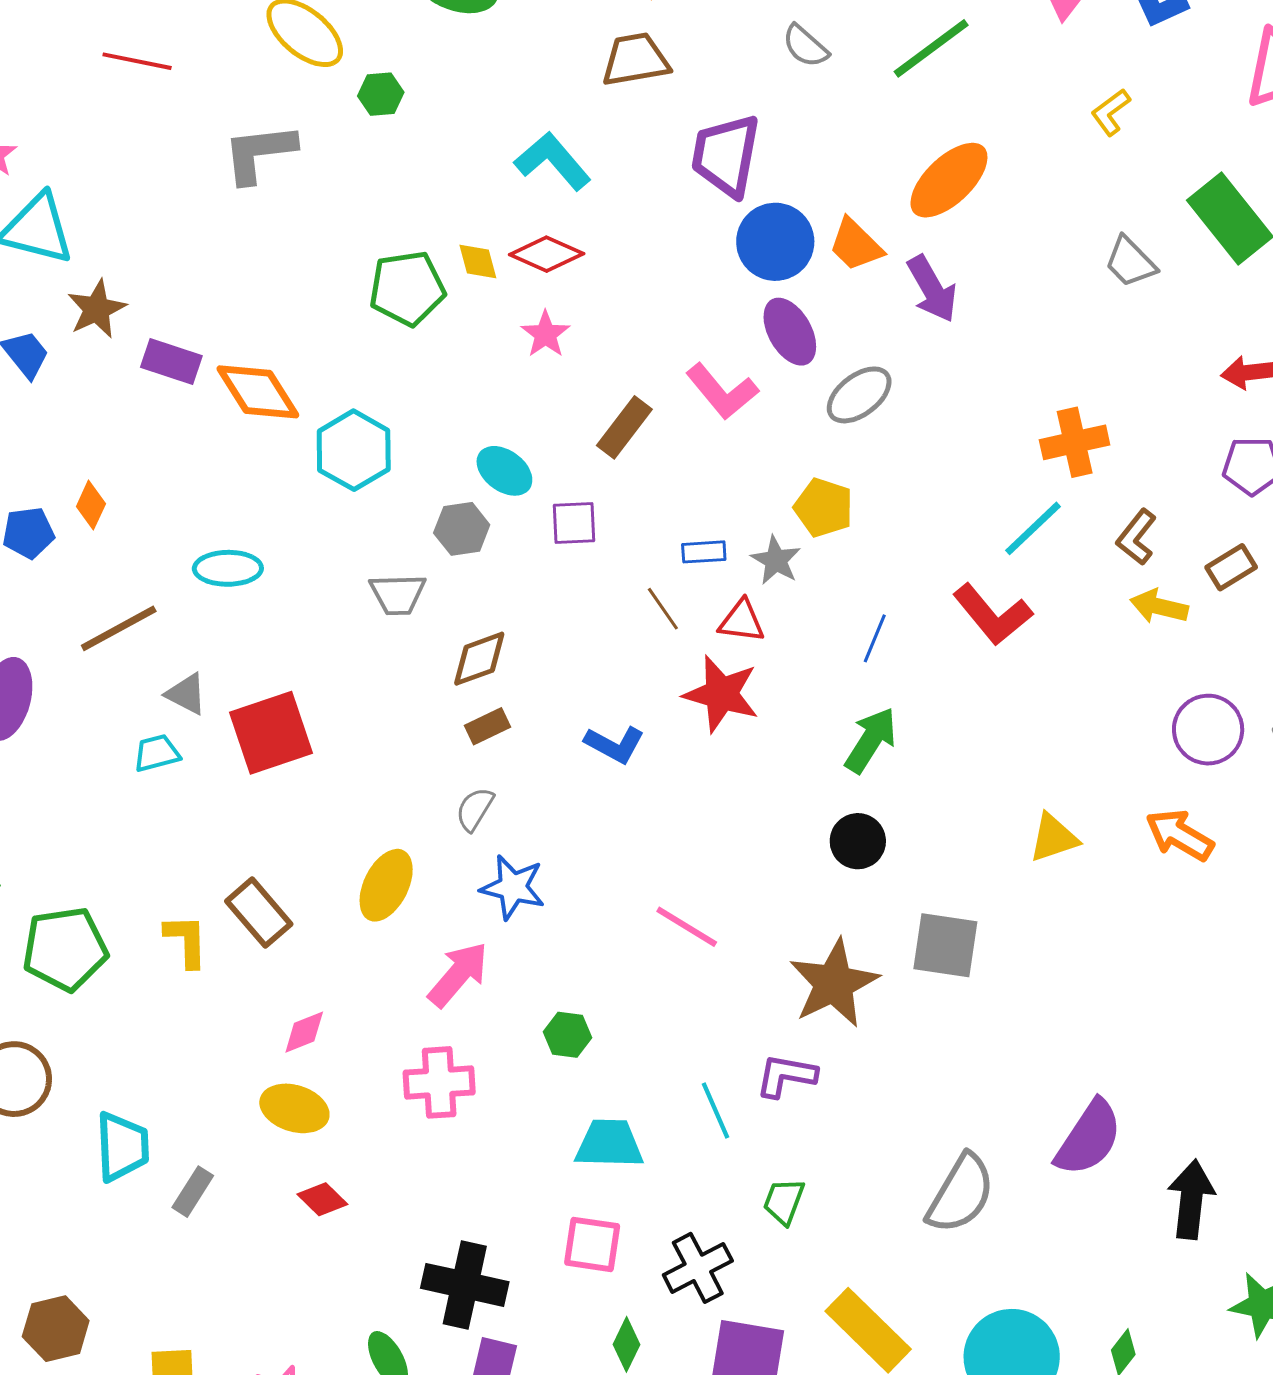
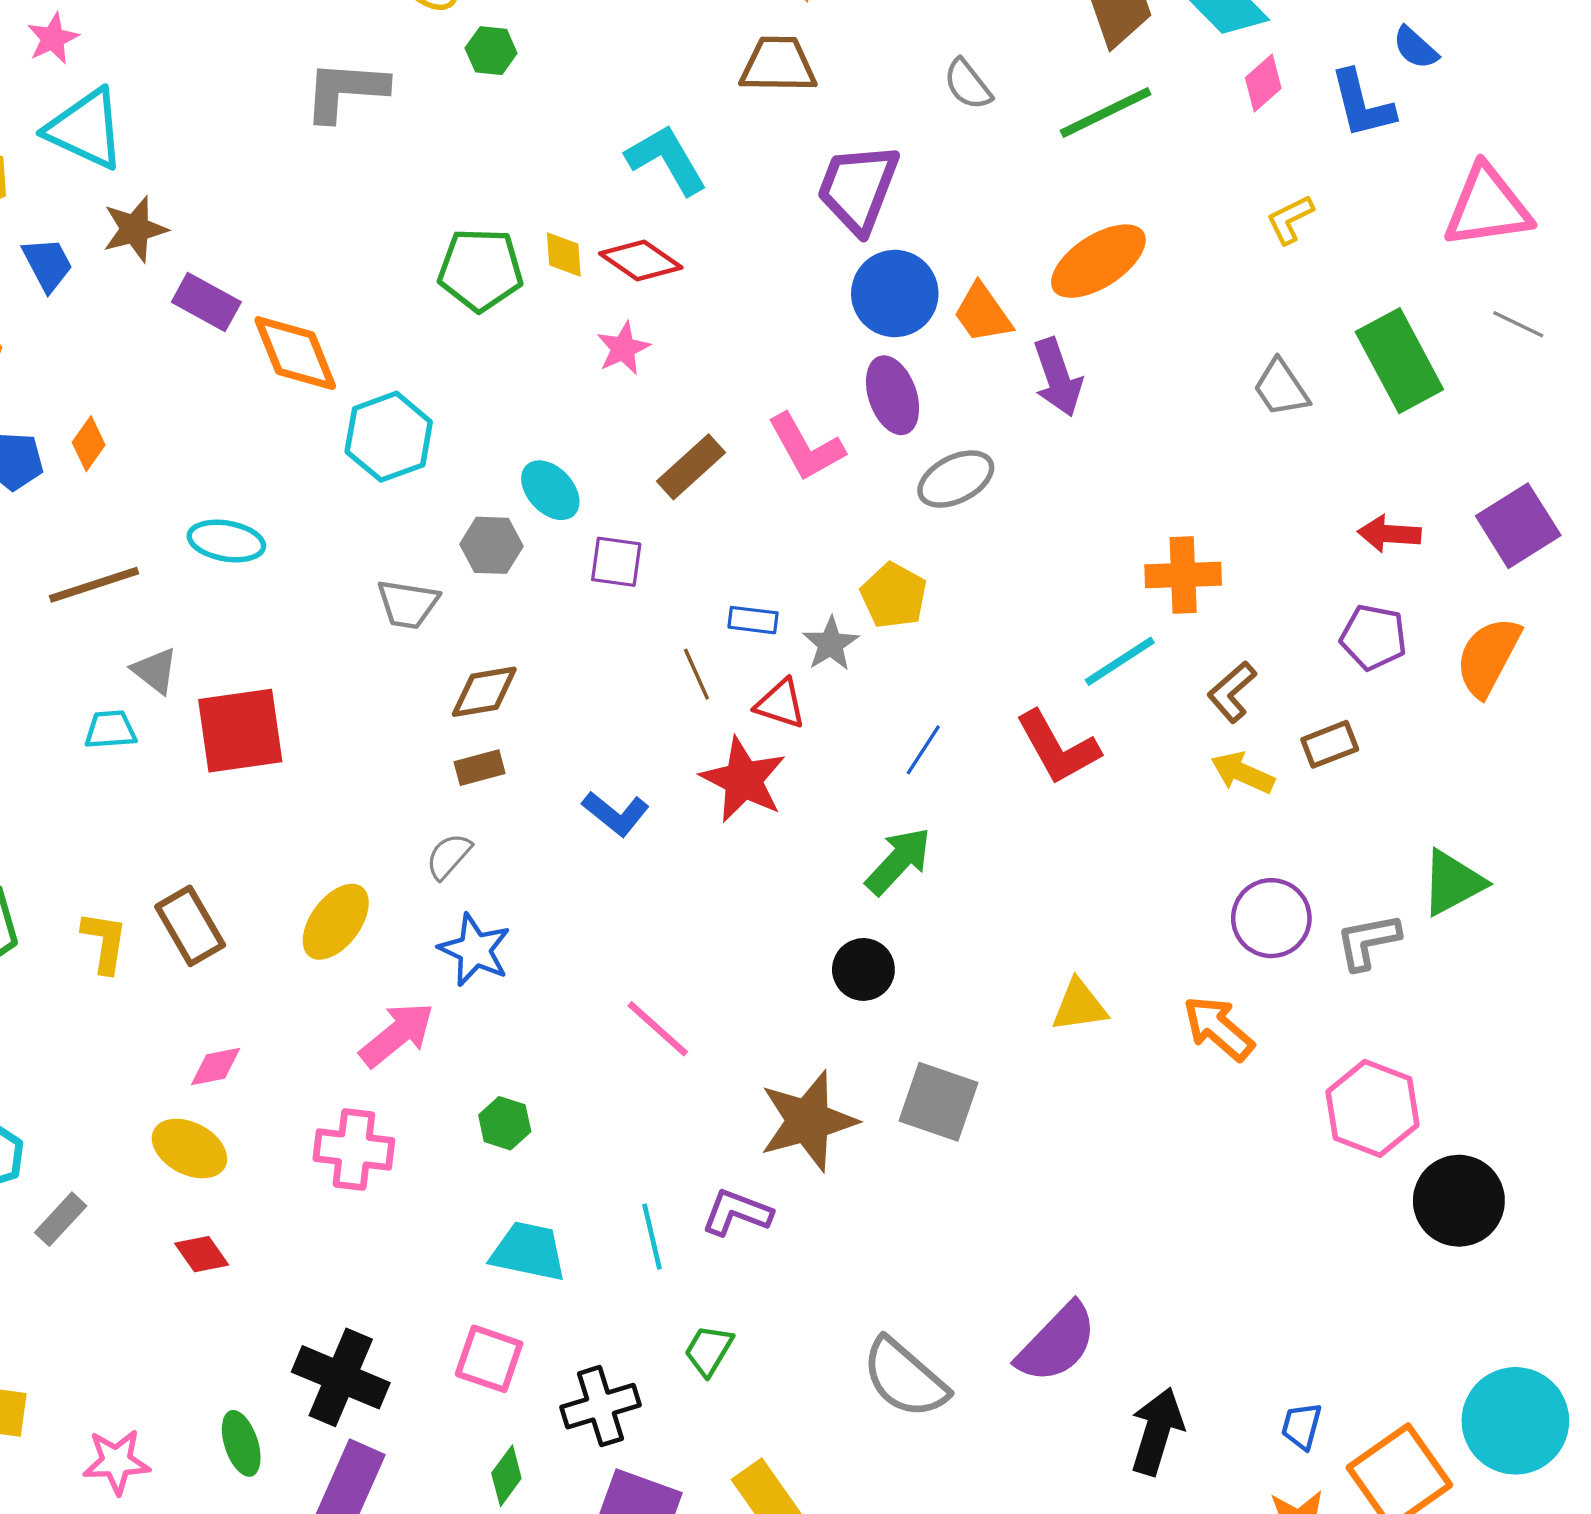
gray semicircle: (961, 1194) -> (905, 1378), turned 90

